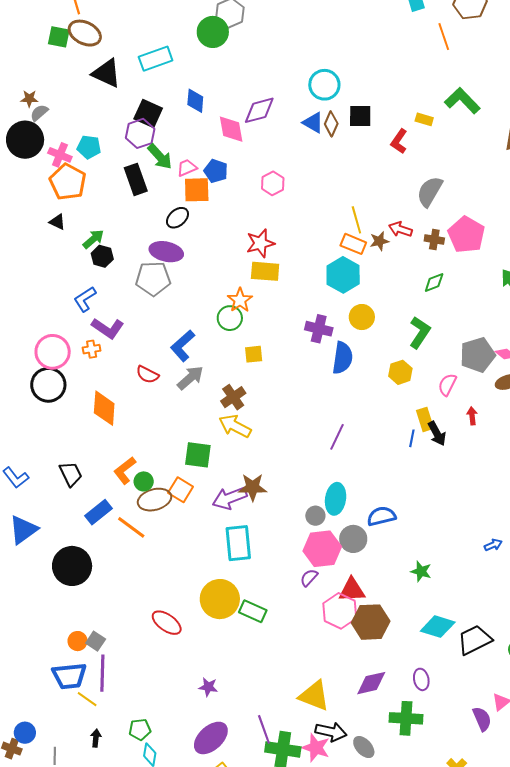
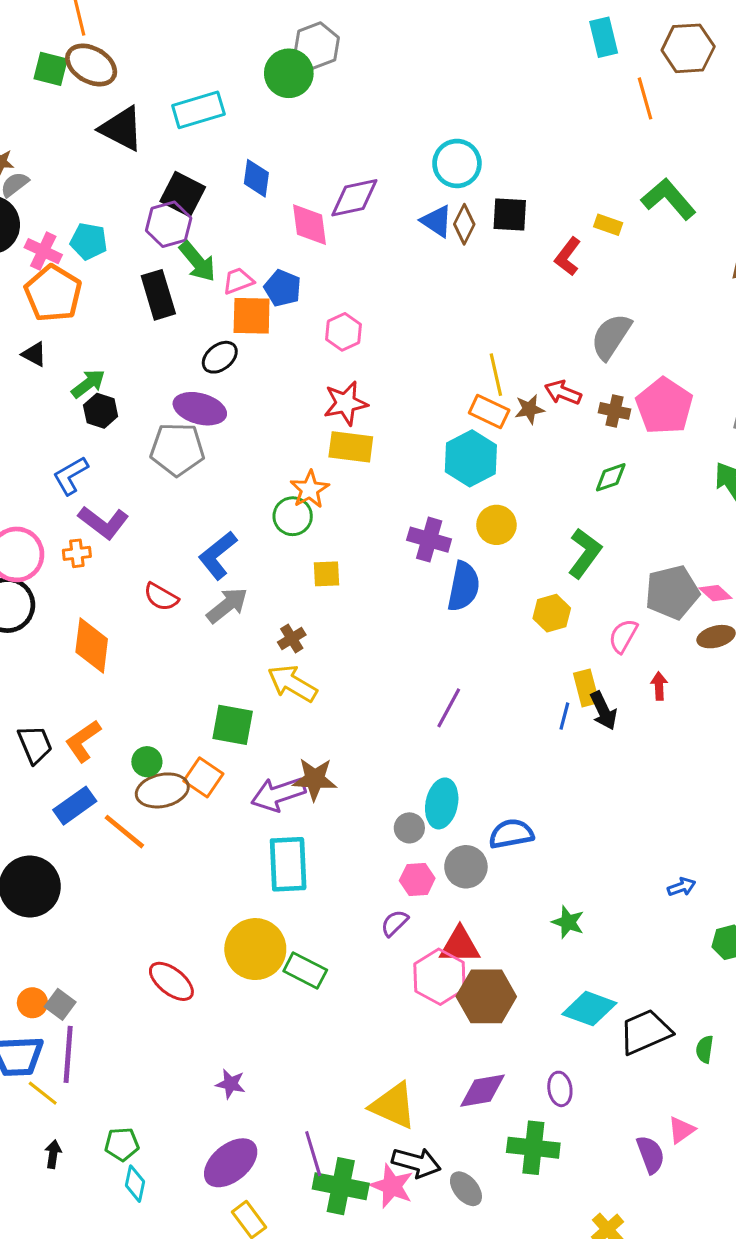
pink hexagon: (273, 183) -> (344, 332), moved
brown cross: (233, 397) -> (292, 638), size x0.7
orange L-shape: (125, 470) -> (83, 741), moved
pink hexagon: (322, 549) -> (417, 879), size x0.6

